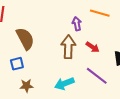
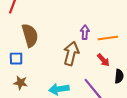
orange line: (100, 13) -> (108, 38), moved, turned -36
red arrow: (93, 47) -> (103, 60), moved

